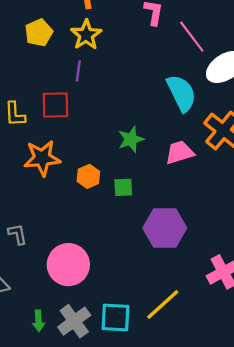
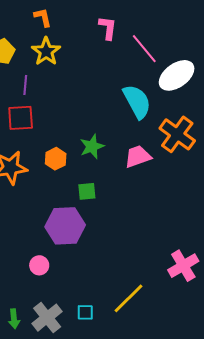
purple line: (78, 71) -> (25, 85), moved
orange hexagon: (88, 176) -> (56, 159), moved
purple hexagon: (165, 228) -> (65, 226), moved
pink circle: (68, 265) -> (39, 265), size x0.5
cyan square: (115, 317) -> (85, 312), size x0.6

